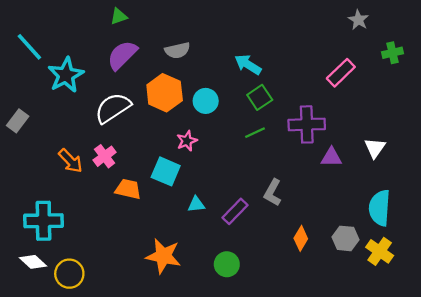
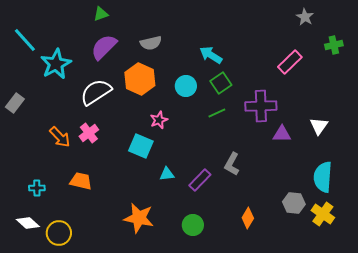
cyan circle: (206, 101) -> (186, 86), moved
orange trapezoid: (128, 189) -> (81, 181), moved
cyan cross: (43, 221) -> (37, 188), size x0.5
orange diamond: (301, 238) -> (248, 218), moved

